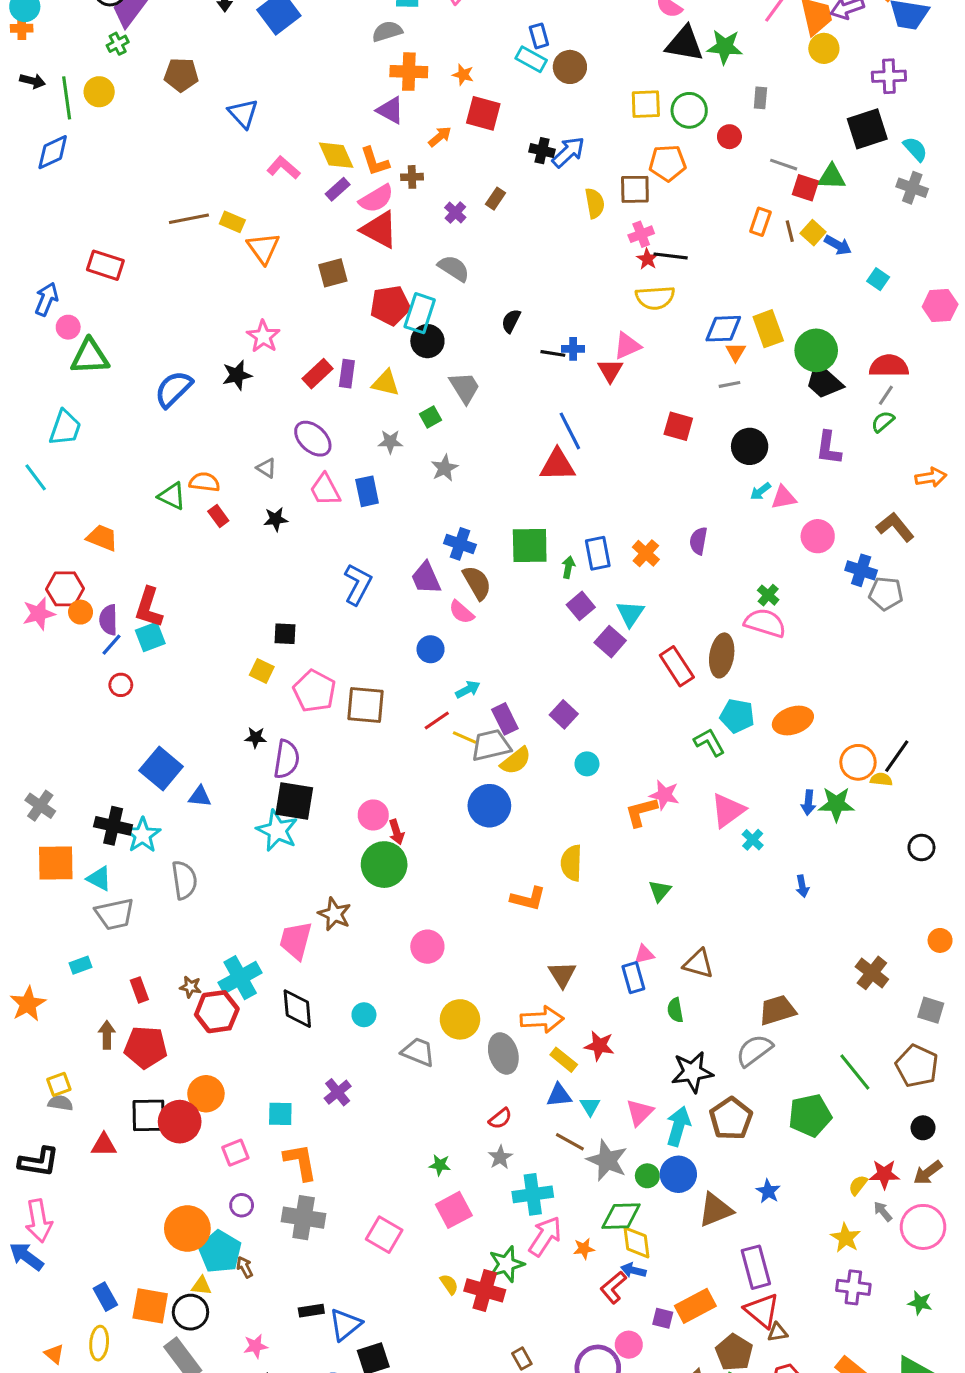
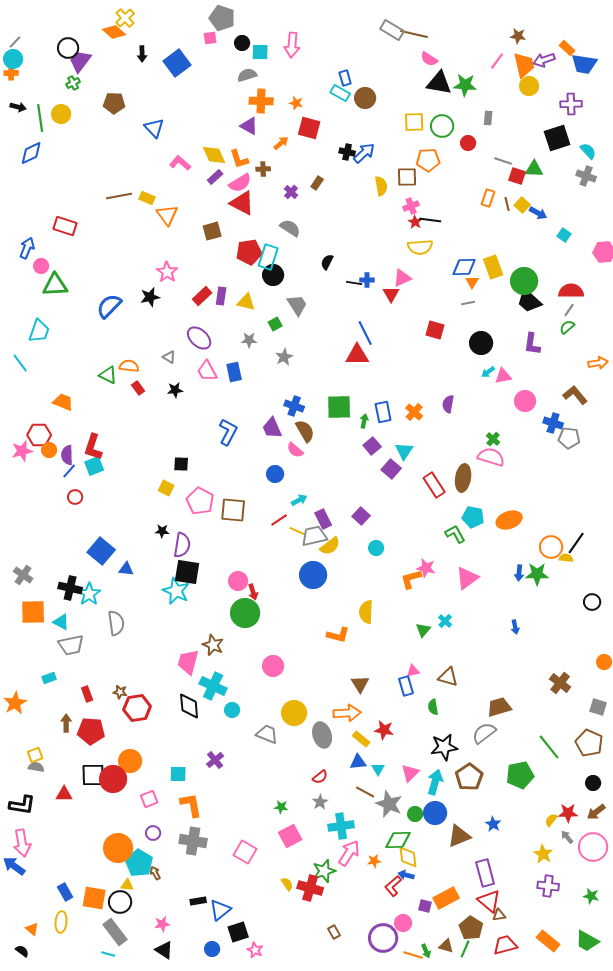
cyan cross: (753, 840) -> (445, 621), moved
cyan cross: (240, 978) -> (213, 686), moved, turned -36

